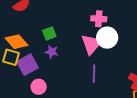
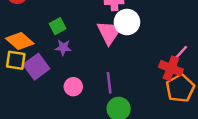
purple line: (94, 74) -> (109, 83), moved
pink circle: (39, 87) -> (73, 87), moved

